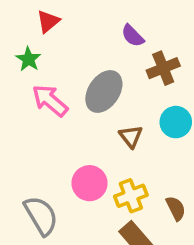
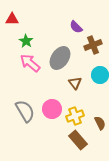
red triangle: (48, 21) -> (12, 19), moved, turned 40
green star: (28, 59) -> (26, 41), moved
gray semicircle: (41, 216) -> (25, 111), moved

